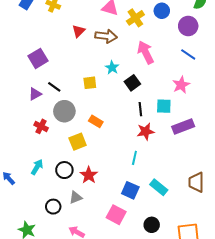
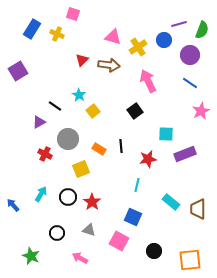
purple square: (38, 58) -> (18, 71), moved
cyan star: (112, 68) -> (79, 95), moved
yellow square: (90, 83) -> (93, 111), turned -32
pink star: (181, 85) -> (201, 111), moved
black line: (54, 87) -> (55, 106), moved
black line: (140, 109) -> (121, 146), moved
cyan rectangle: (159, 187) -> (171, 202), moved
gray triangle: (76, 197) -> (89, 230), moved, turned 40

